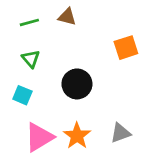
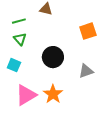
green line: (29, 22) -> (19, 21), moved
gray triangle: (120, 133) -> (86, 71), moved

